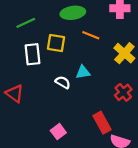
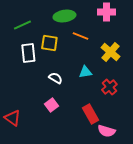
cyan triangle: (83, 72) -> (85, 72), moved
red triangle: (15, 93) -> (12, 118), moved
pink square: (58, 132) -> (51, 105), moved

